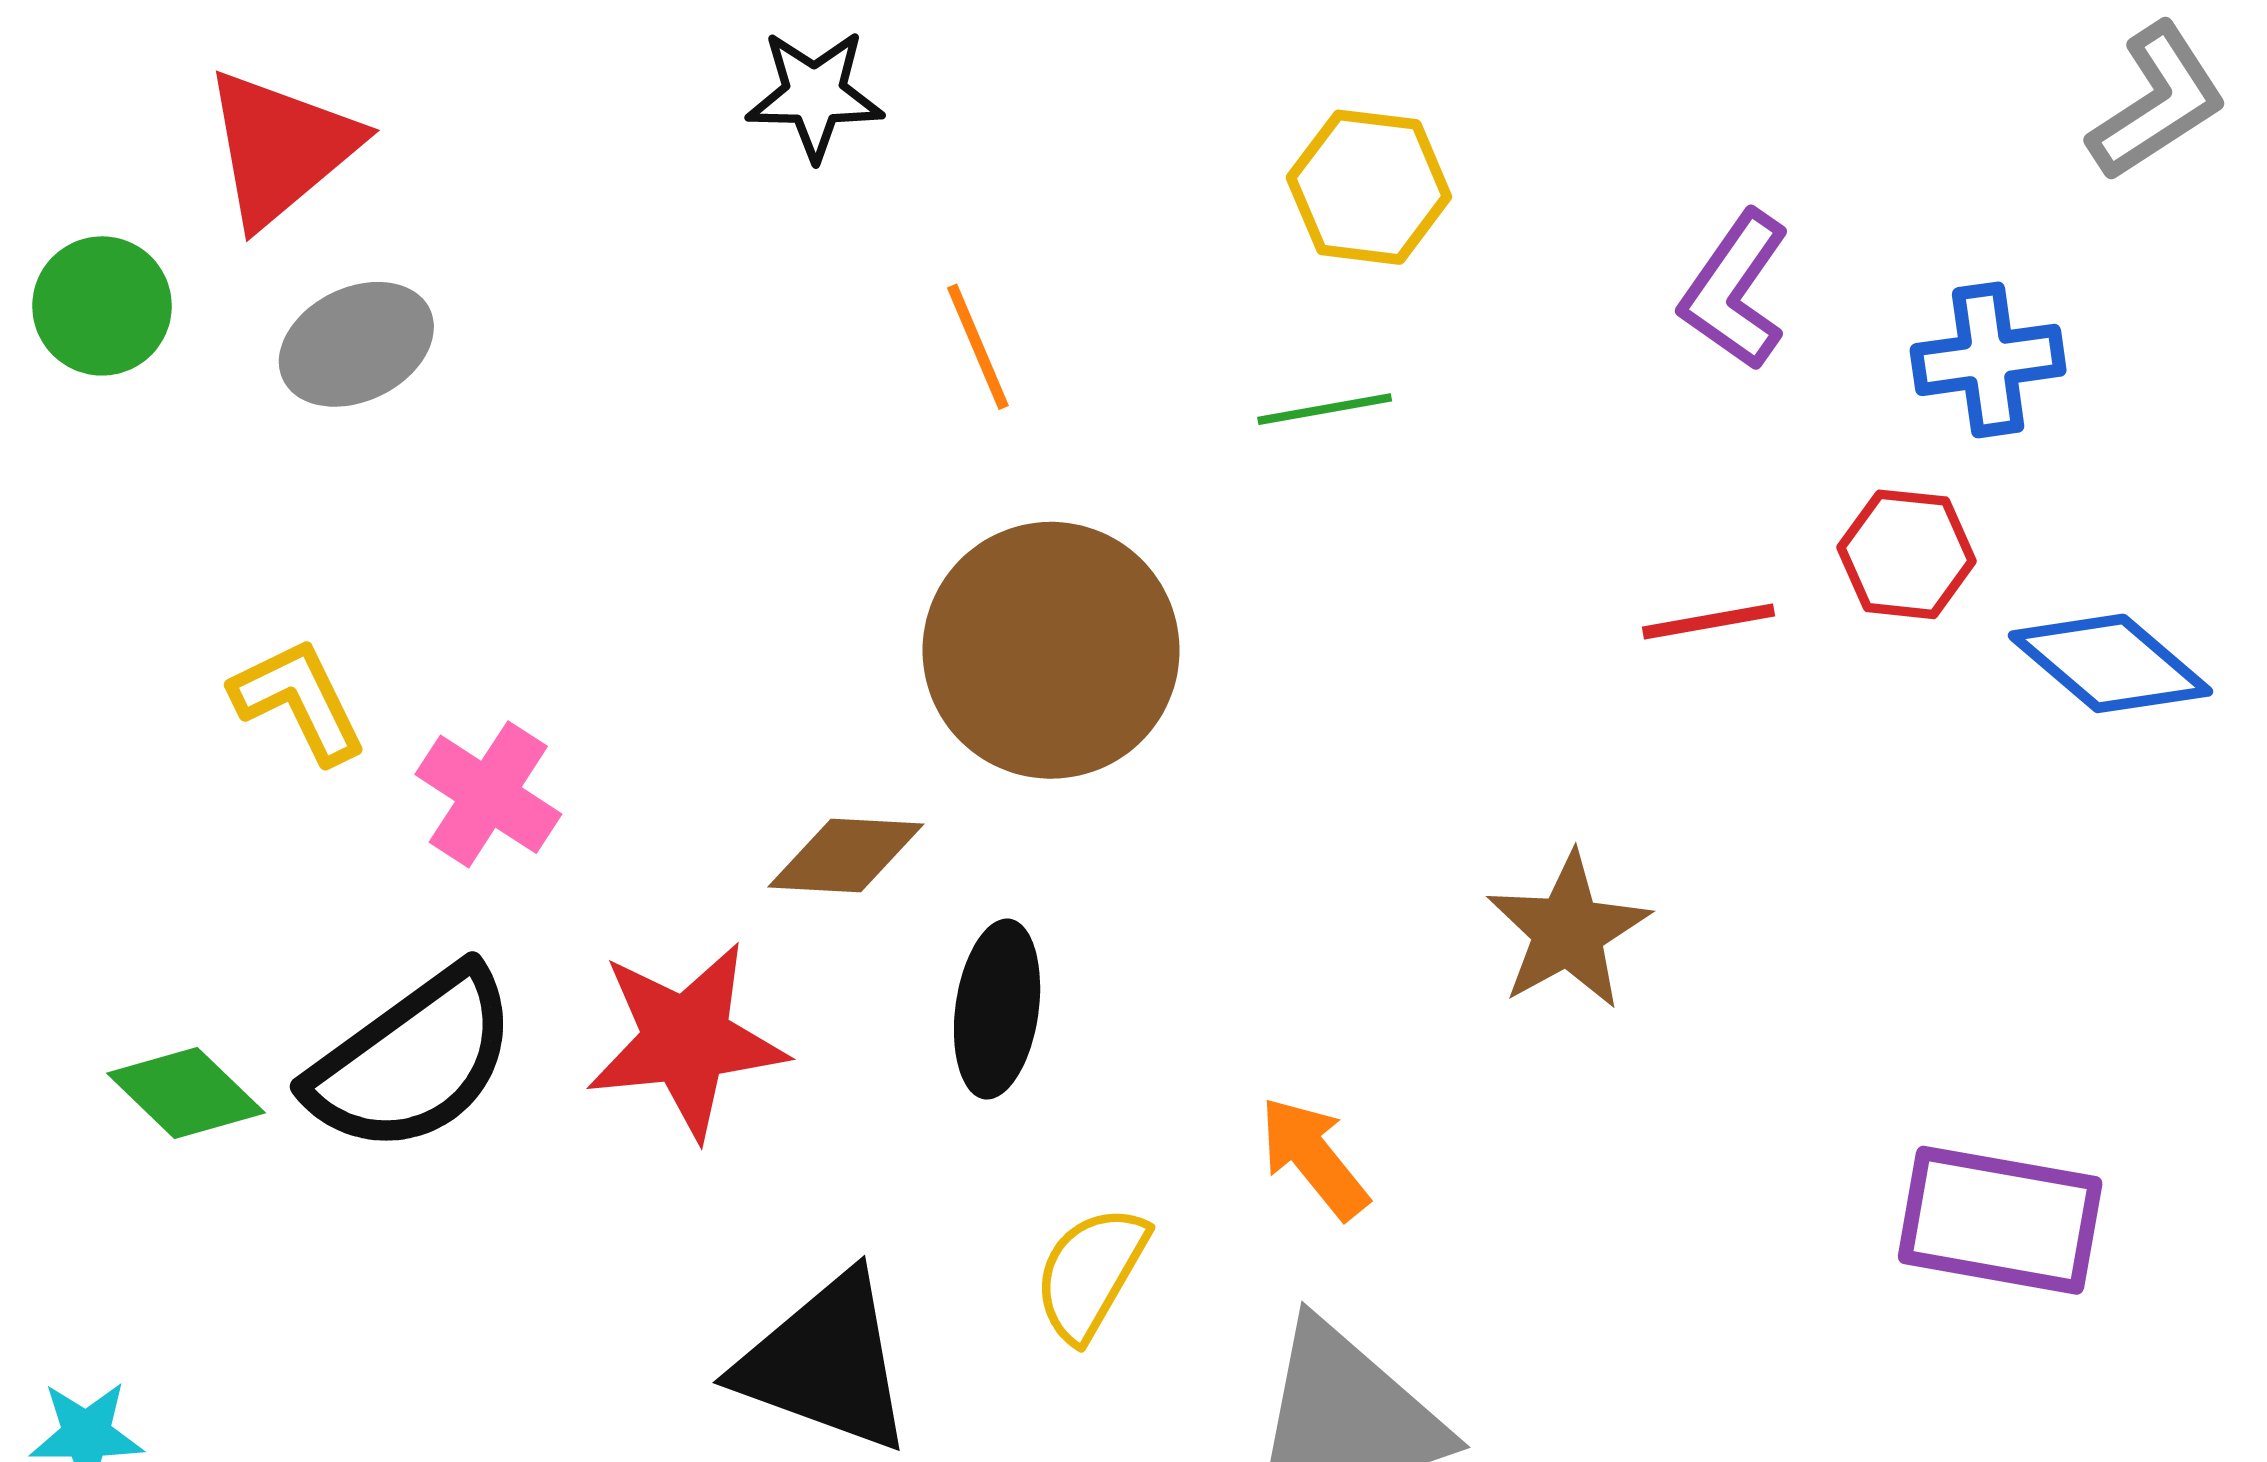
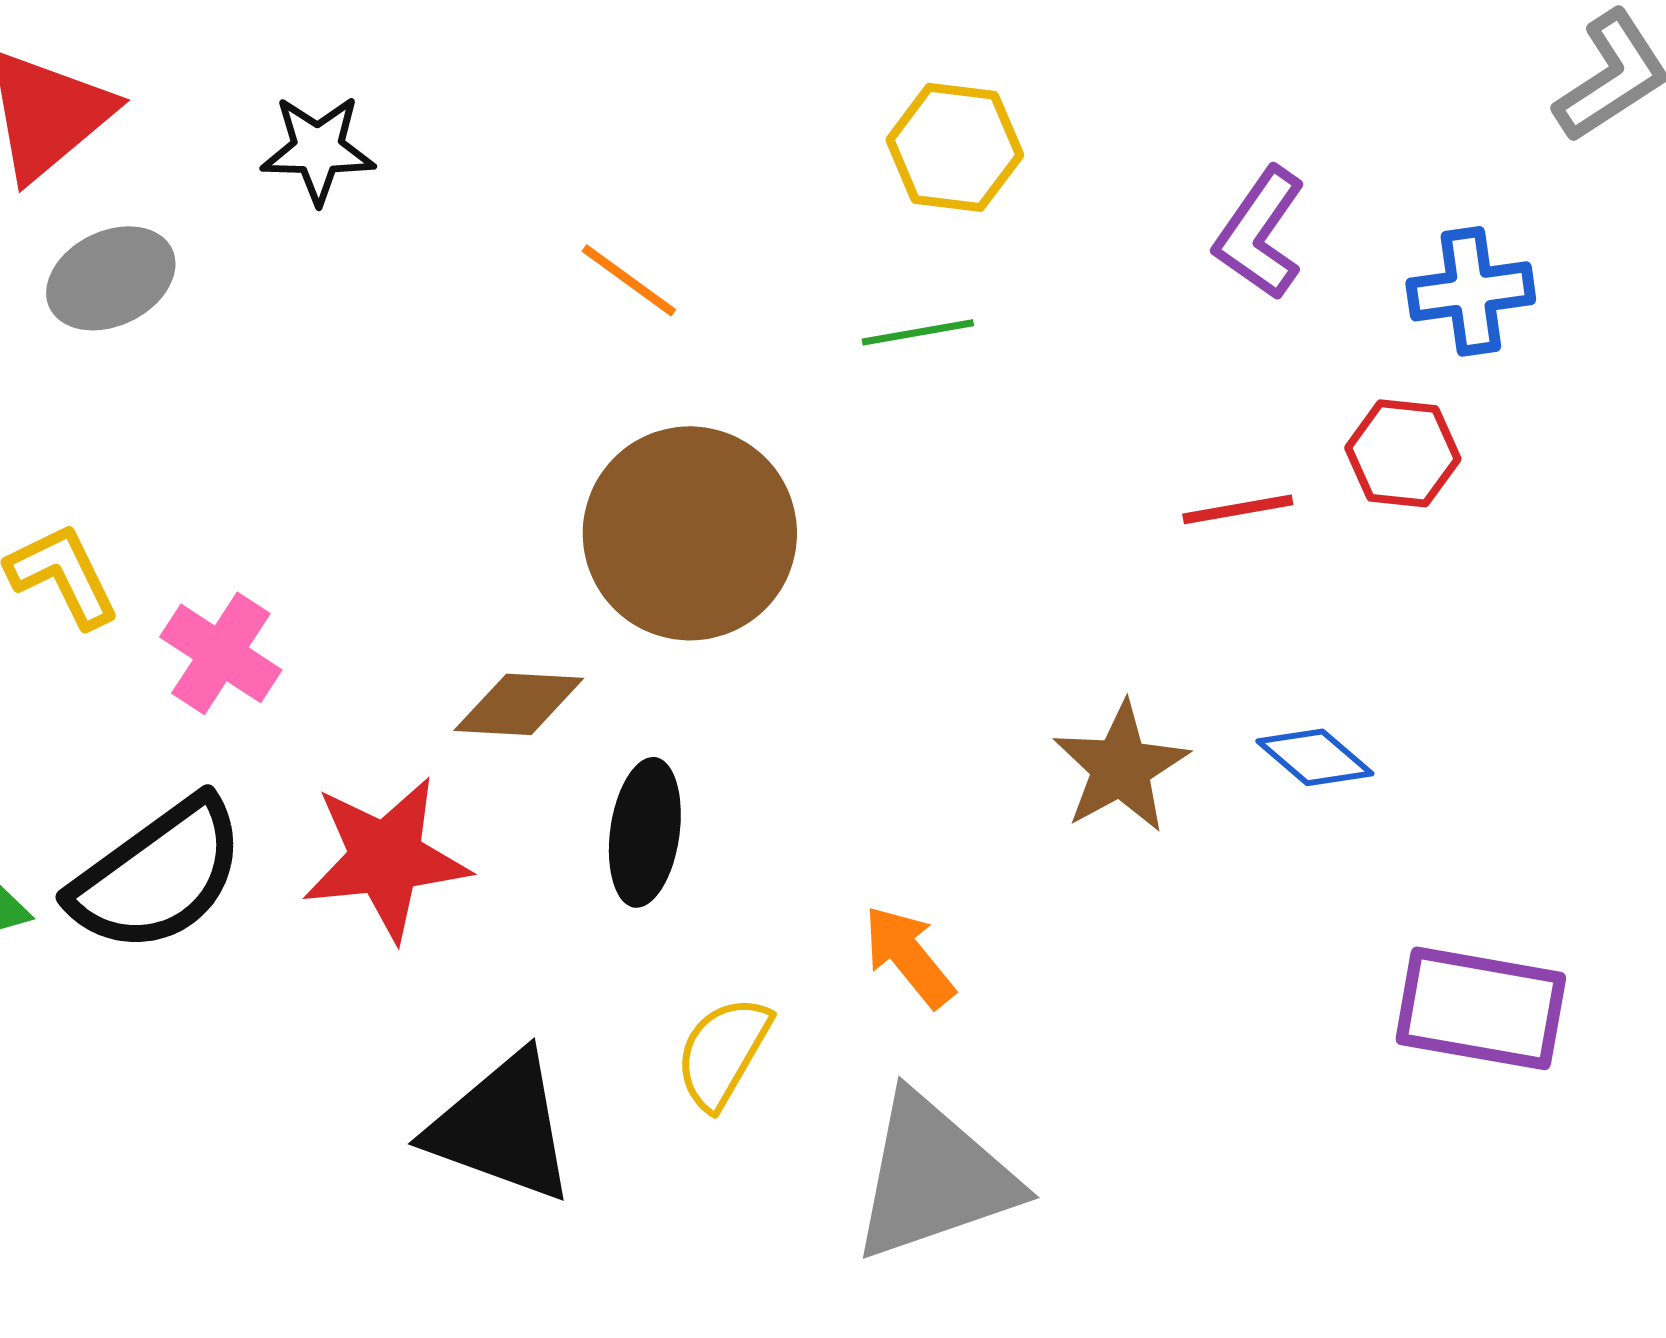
black star: (815, 95) -> (318, 149), moved
orange line: (978, 347) -> (629, 280), turned -31
blue diamond: (2110, 663) -> (1315, 757), moved, size x0.7

